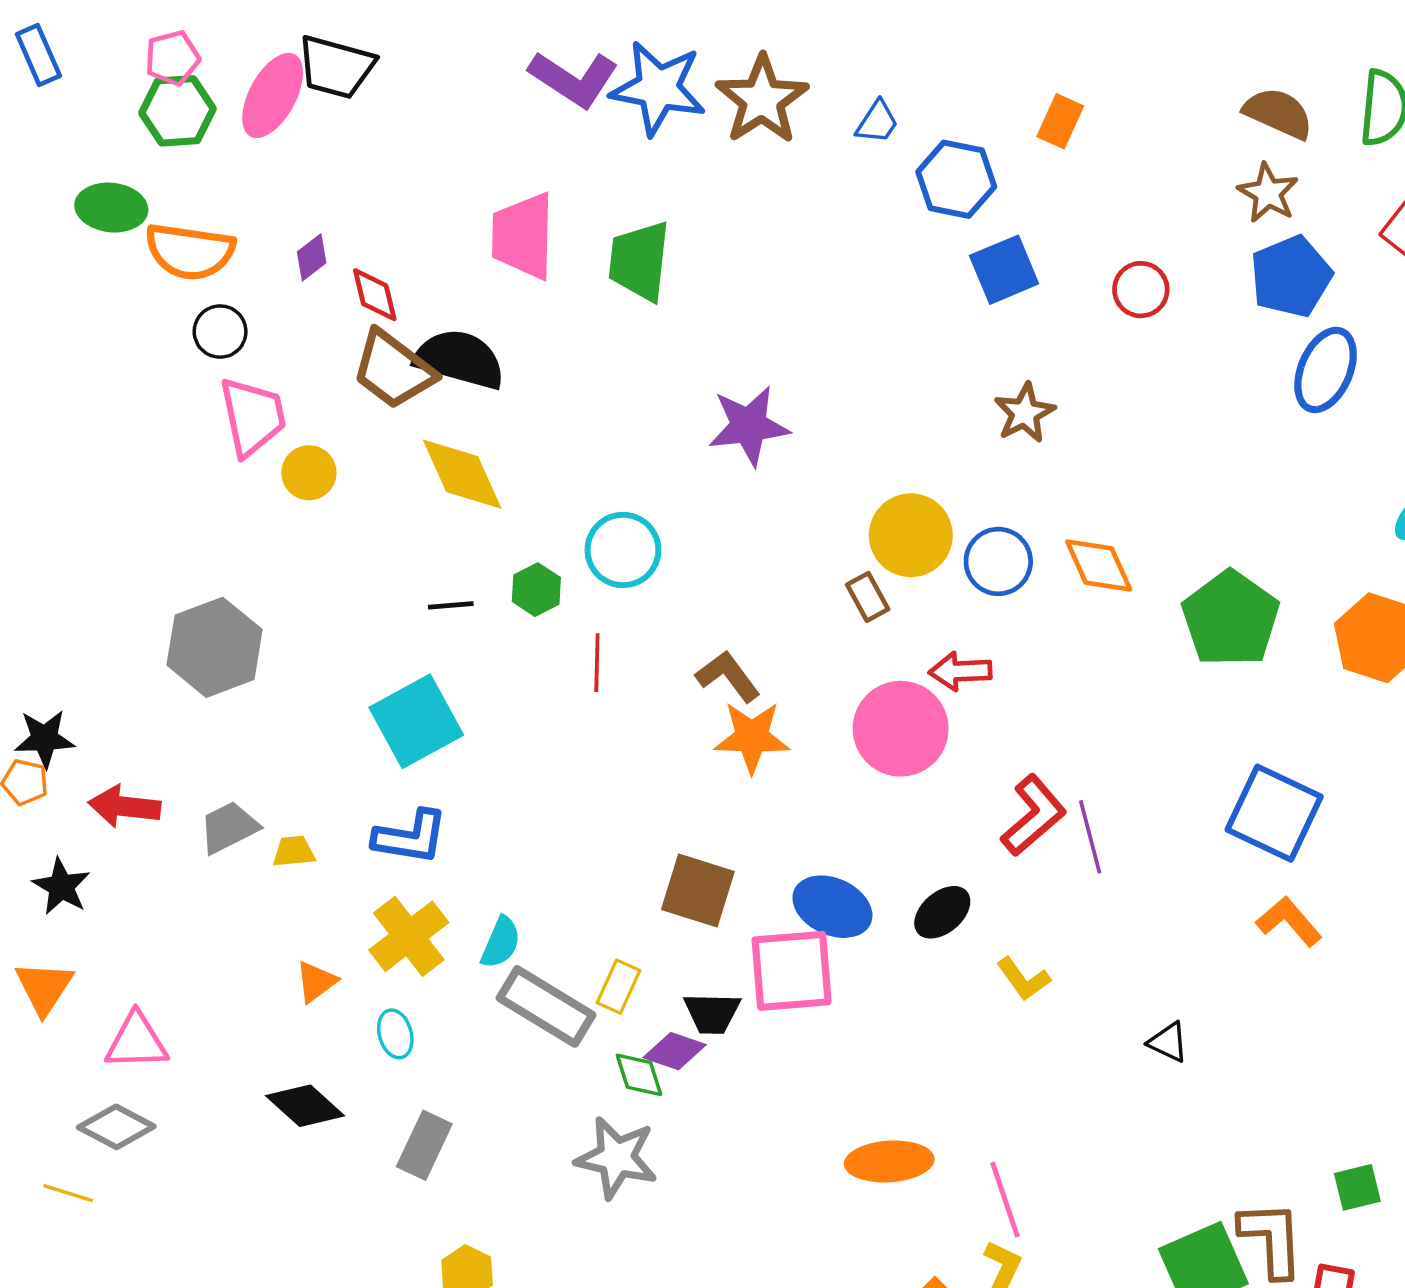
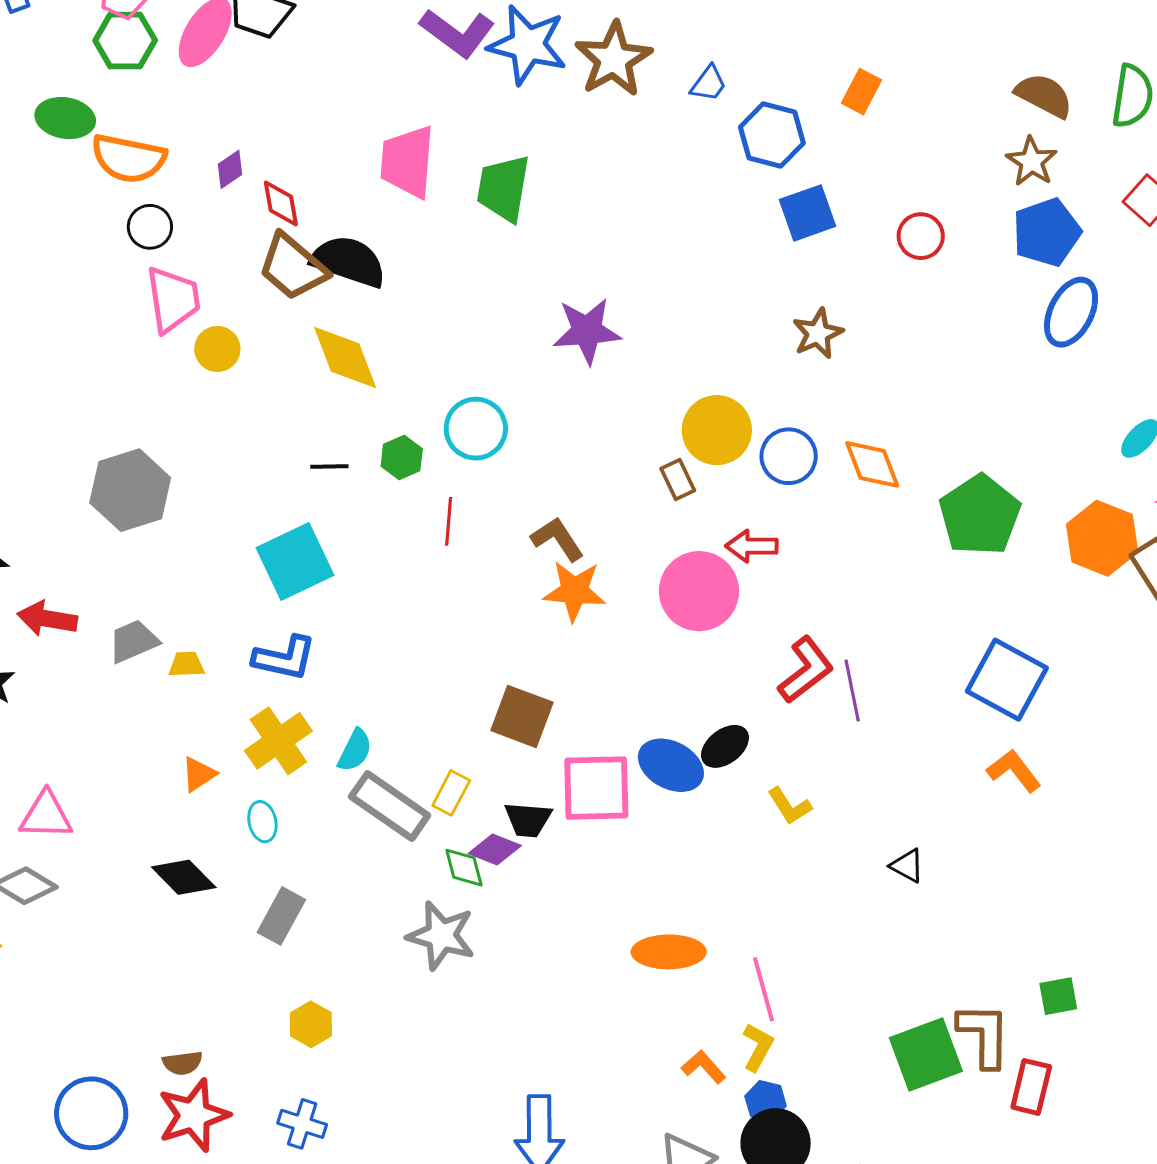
blue ellipse: (832, 907) -> (671, 765), moved

